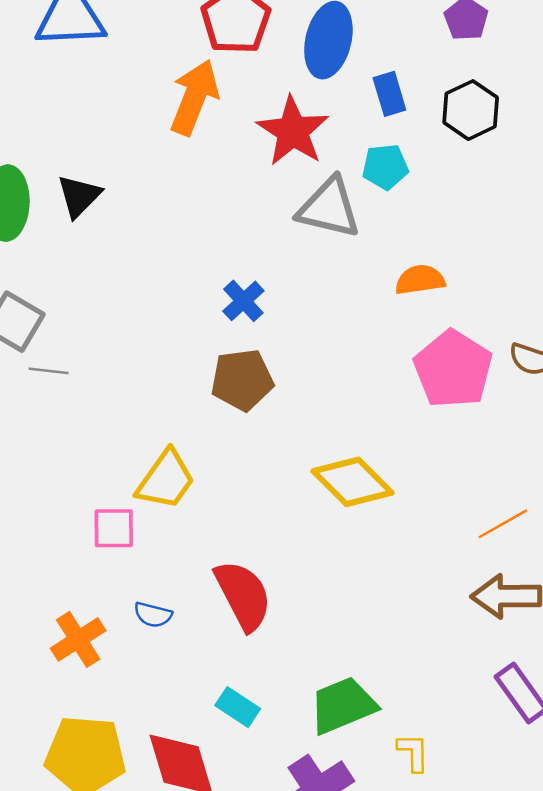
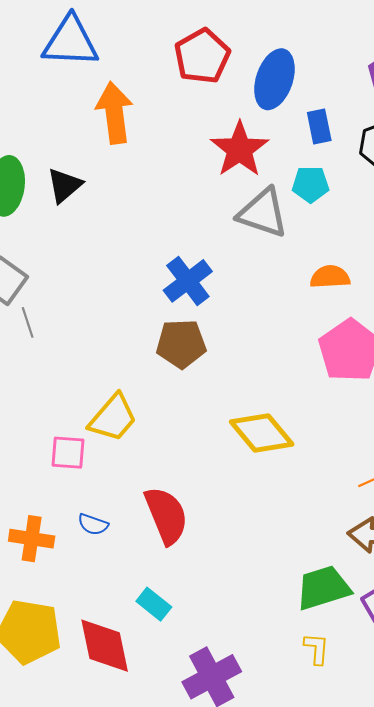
orange arrow: (194, 97) -> (114, 113), moved, turned -34
blue cross: (243, 301) -> (188, 281), size x1.4
gray line: (49, 371) -> (28, 322), turned 60
orange cross: (78, 639) -> (32, 539), turned 36
green trapezoid: (343, 705) -> (323, 588), moved
yellow L-shape: (413, 752) -> (317, 649), moved

